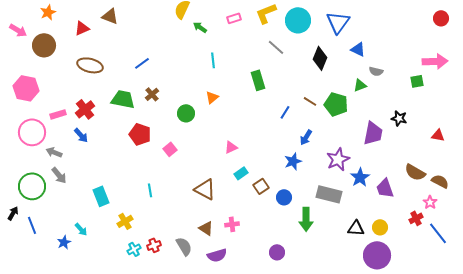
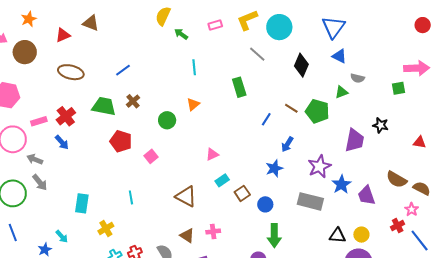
blue triangle: (338, 22) -> (333, 27), moved
cyan rectangle: (101, 196) -> (82, 203), turned 30
green arrow: (306, 219) -> (274, 236), moved

